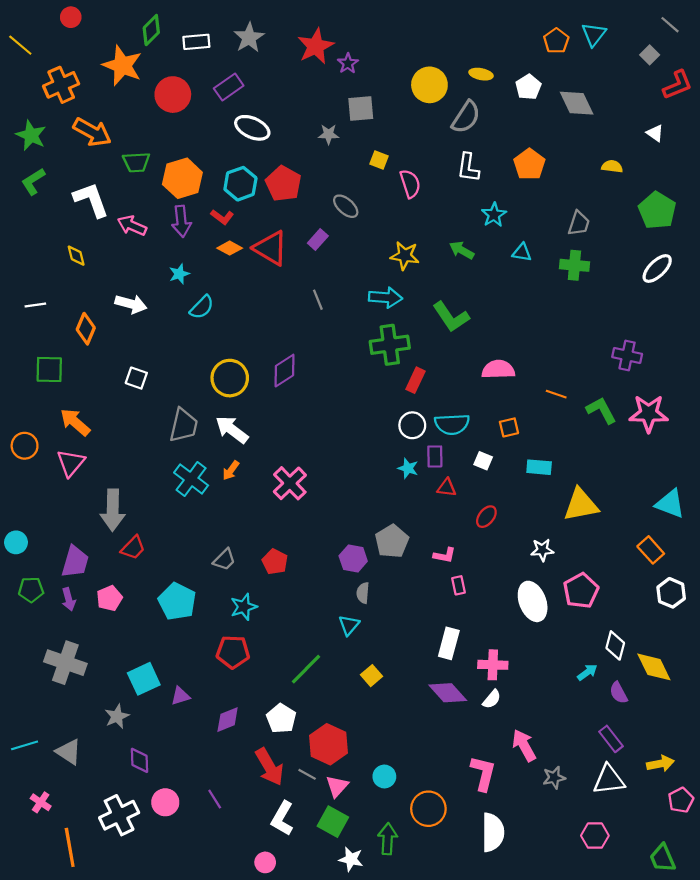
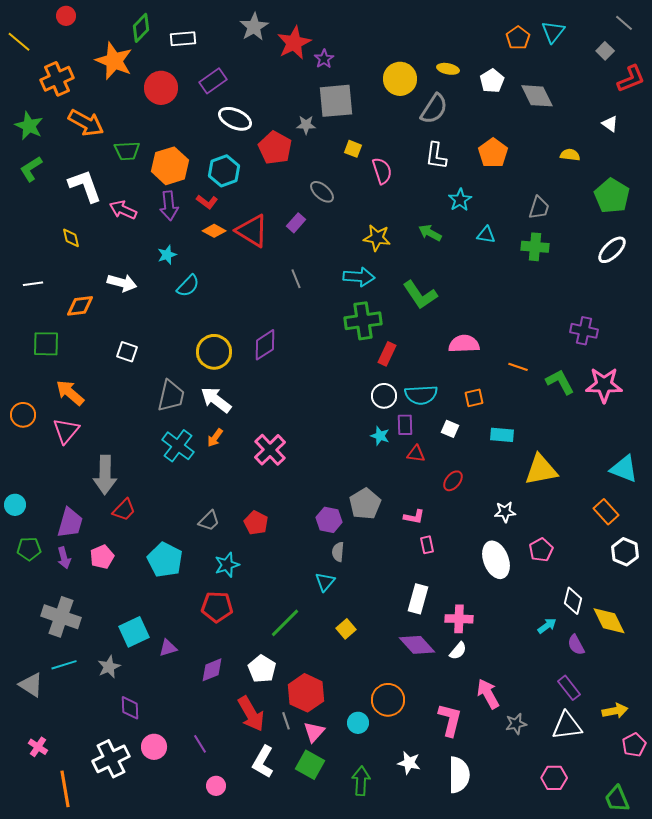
gray star: (249, 38) -> (254, 27), moved
gray square: (361, 108) -> (336, 101), size x1.4
red pentagon: (283, 184) -> (275, 148), moved
orange diamond: (86, 329) -> (80, 306), turned 60
pink pentagon: (581, 591) -> (541, 550), size x0.7
cyan line: (25, 745) -> (64, 665), moved
gray triangle: (69, 752) -> (31, 685), moved
gray line: (307, 774) -> (286, 721), turned 42
orange circle: (428, 809) -> (388, 700), moved
white star: (351, 859) -> (409, 763), moved
pink circle: (265, 862) -> (216, 786), moved

